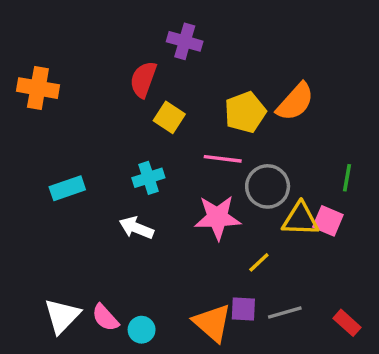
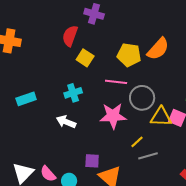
yellow pentagon: (245, 112) -> (129, 55), turned 30
purple square: (243, 309) -> (92, 161), moved
gray line: (285, 312) -> (148, 156), moved

